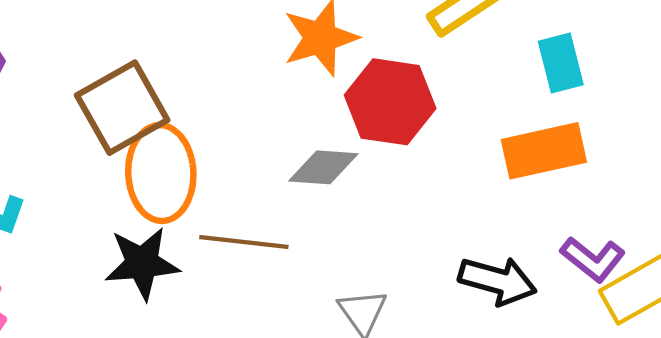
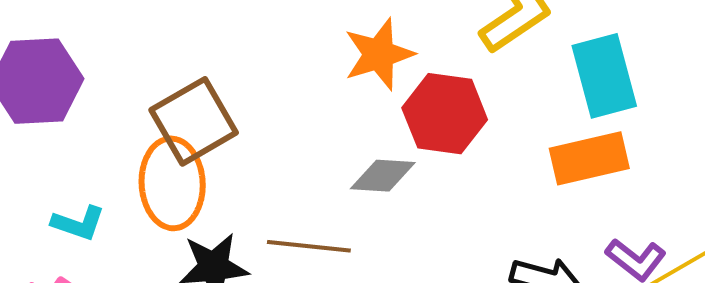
cyan rectangle: (561, 63) -> (604, 76), size x1.5
orange ellipse: (161, 173) -> (172, 183), moved

